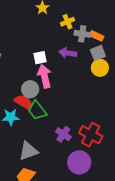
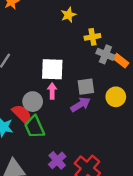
purple arrow: (68, 53) -> (81, 104), moved, turned 126
gray square: (98, 53) -> (86, 87), moved
white square: (40, 58) -> (52, 69), size x1.5
pink arrow: (45, 76) -> (52, 91), size x0.6

